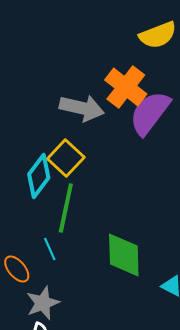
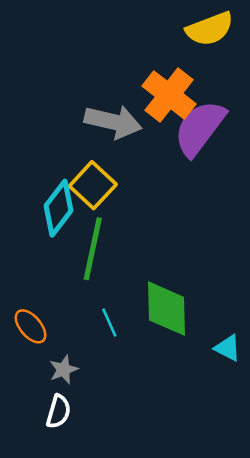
cyan line: (50, 249) -> (109, 323), moved
gray star: (43, 303) -> (64, 370), size x0.7

